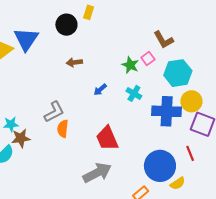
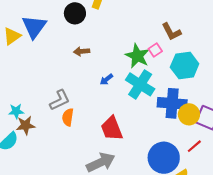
green star: (130, 65) -> (137, 56), size x1.4
cyan cross: (134, 93) -> (140, 84), size x1.8
yellow circle: (191, 101) -> (189, 114), moved
red line: (190, 153) -> (194, 146), turned 70

